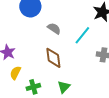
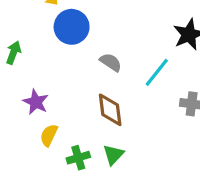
green triangle: (64, 87) -> (113, 155), moved

